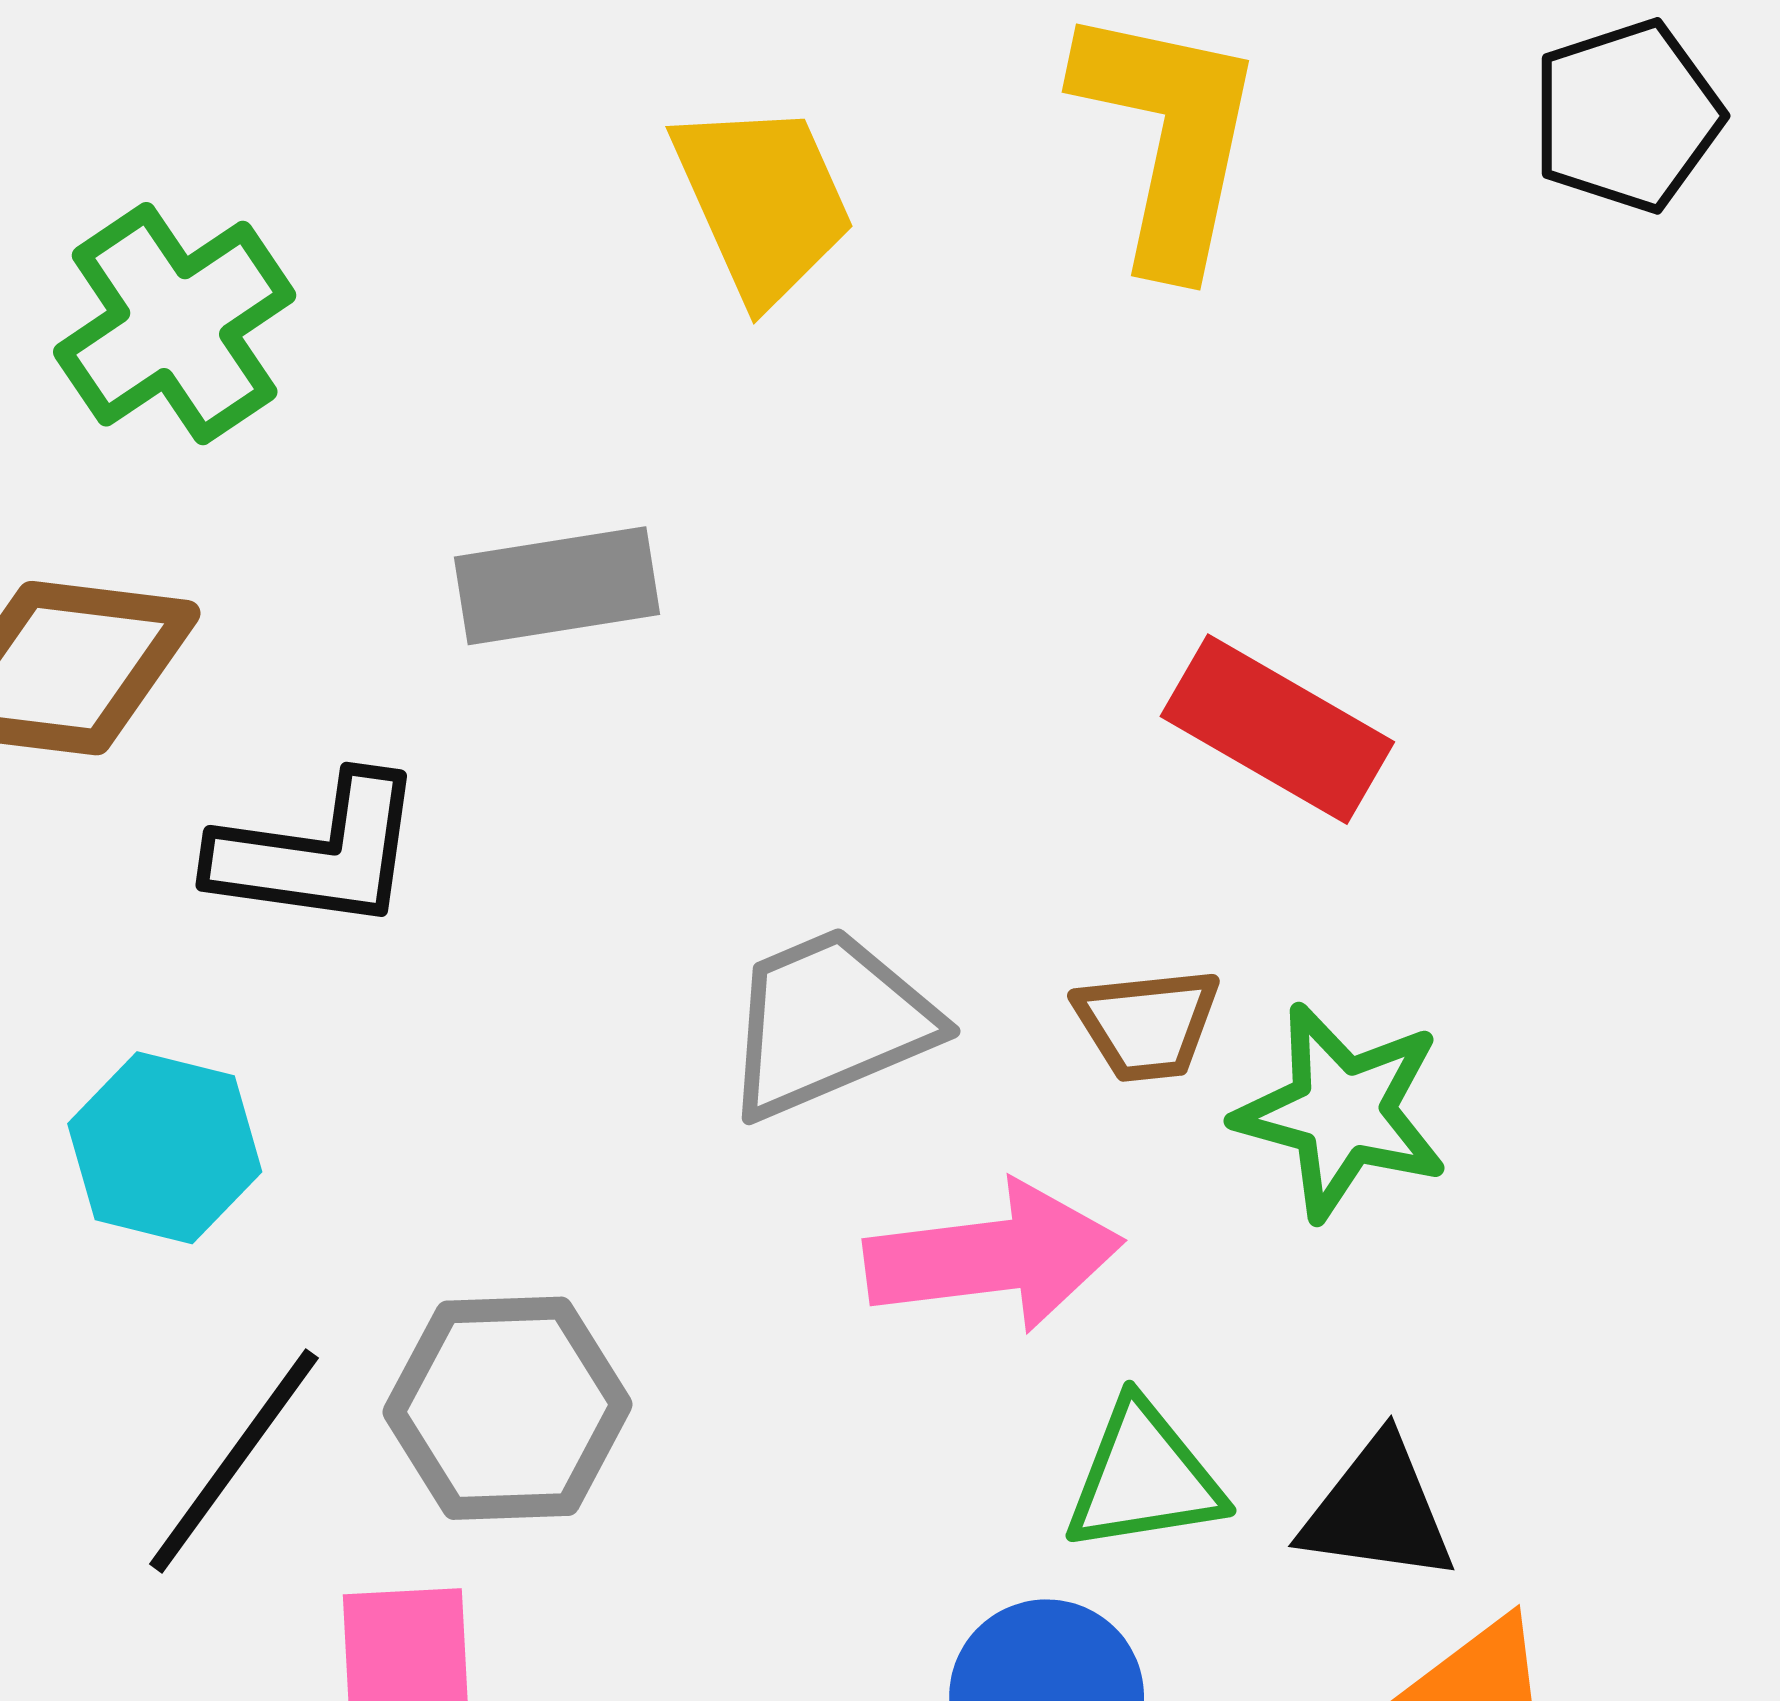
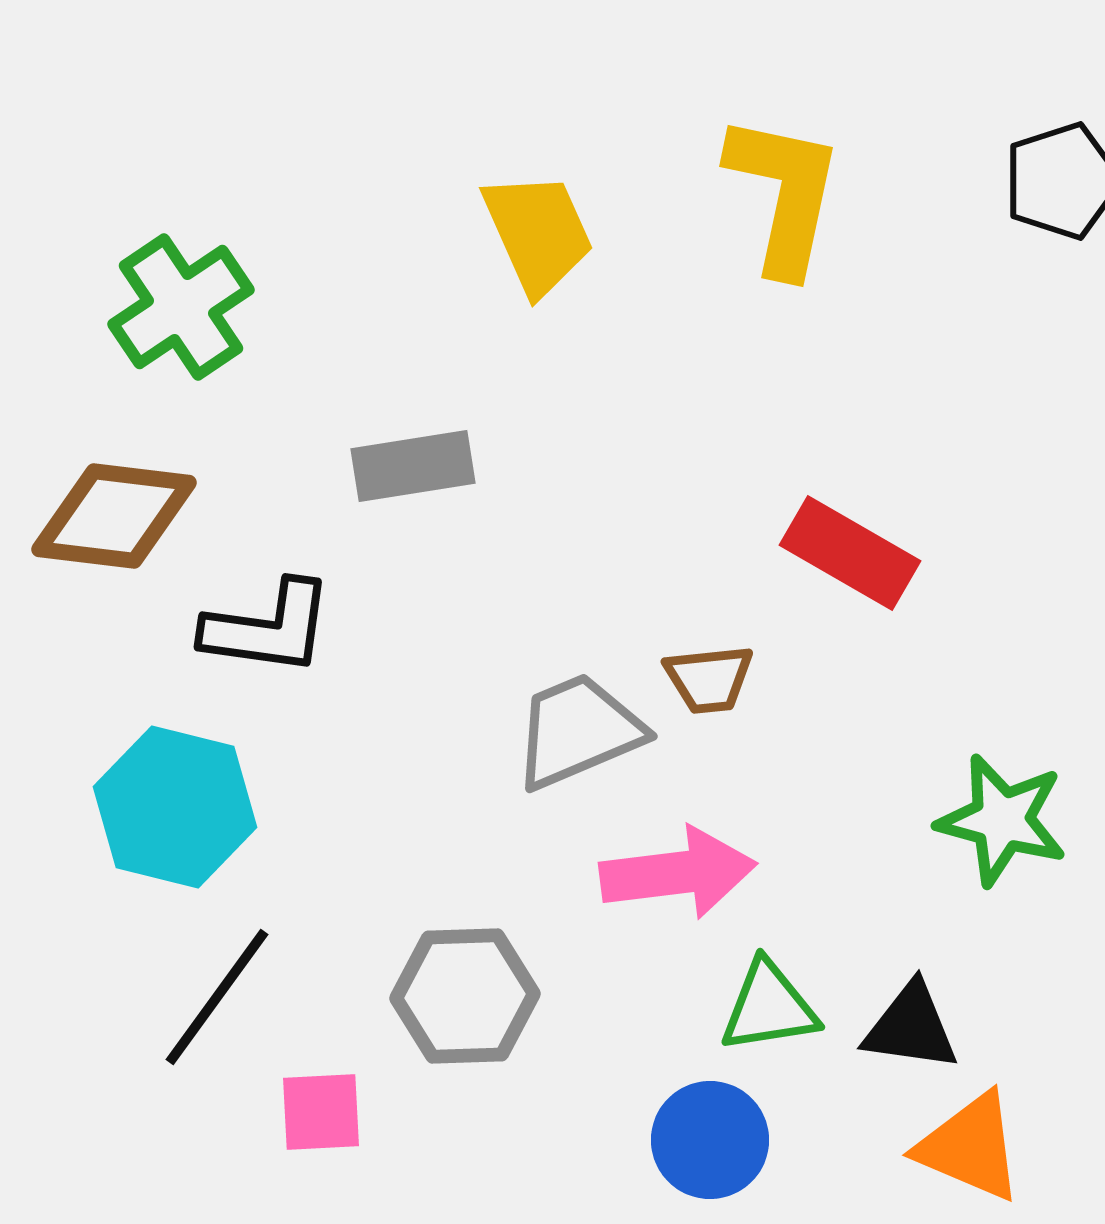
brown trapezoid: (1147, 1024) -> (709, 679), moved
green star: (1342, 1112) -> (1002, 820), moved
cyan hexagon: (165, 1148) -> (175, 807), size x1.4
gray hexagon: (508, 1408) -> (465, 996), moved

